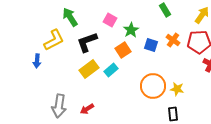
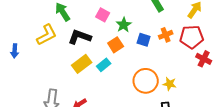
orange cross: (173, 40) -> (166, 35), turned 32
black L-shape: (87, 42) -> (80, 37), turned 40
blue arrow: (37, 61) -> (15, 51), moved

